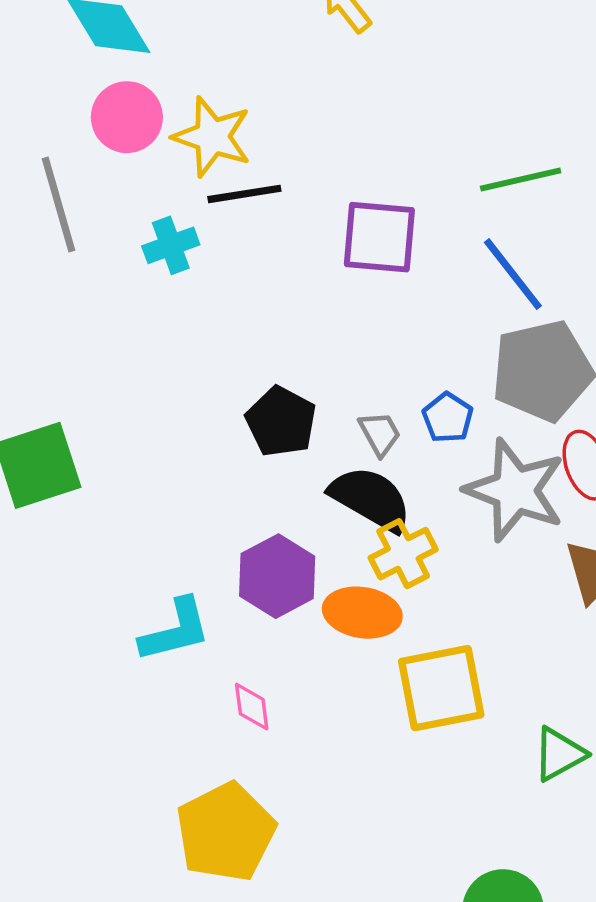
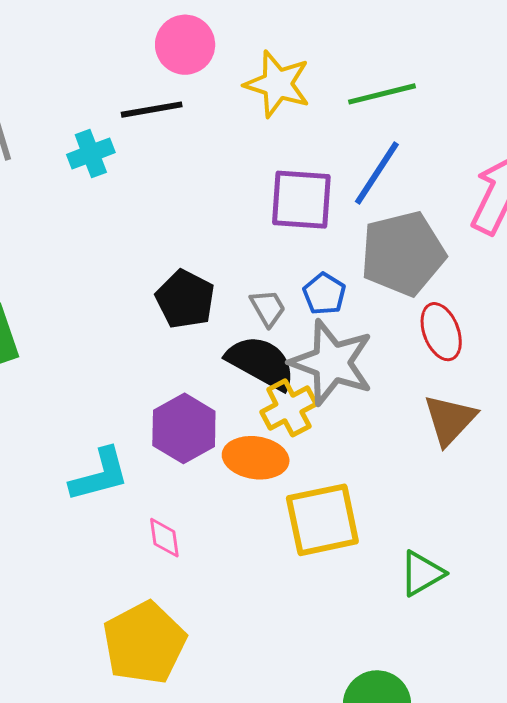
pink circle: (127, 117) -> (185, 45), moved
yellow star: (212, 137) -> (277, 84), moved
purple square: (379, 237) -> (301, 200), moved
blue line: (513, 274) -> (377, 173), turned 72
gray star: (515, 490) -> (332, 363), moved

